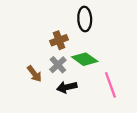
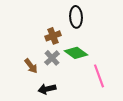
black arrow: (67, 87) -> (47, 89), moved

